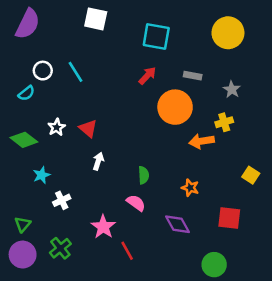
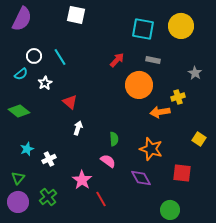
cyan square: (156, 37) -> (143, 29), moved
gray star: (232, 89) -> (195, 73), moved
white star: (57, 127) -> (45, 83), moved
cyan star: (42, 175) -> (27, 149), moved
orange star: (190, 188) -> (151, 149), size x1.6

